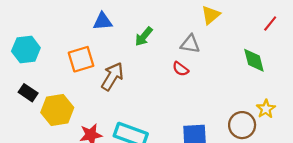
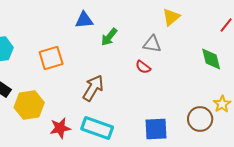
blue triangle: (103, 21) -> (84, 20), moved
brown arrow: (112, 76) -> (93, 88), moved

